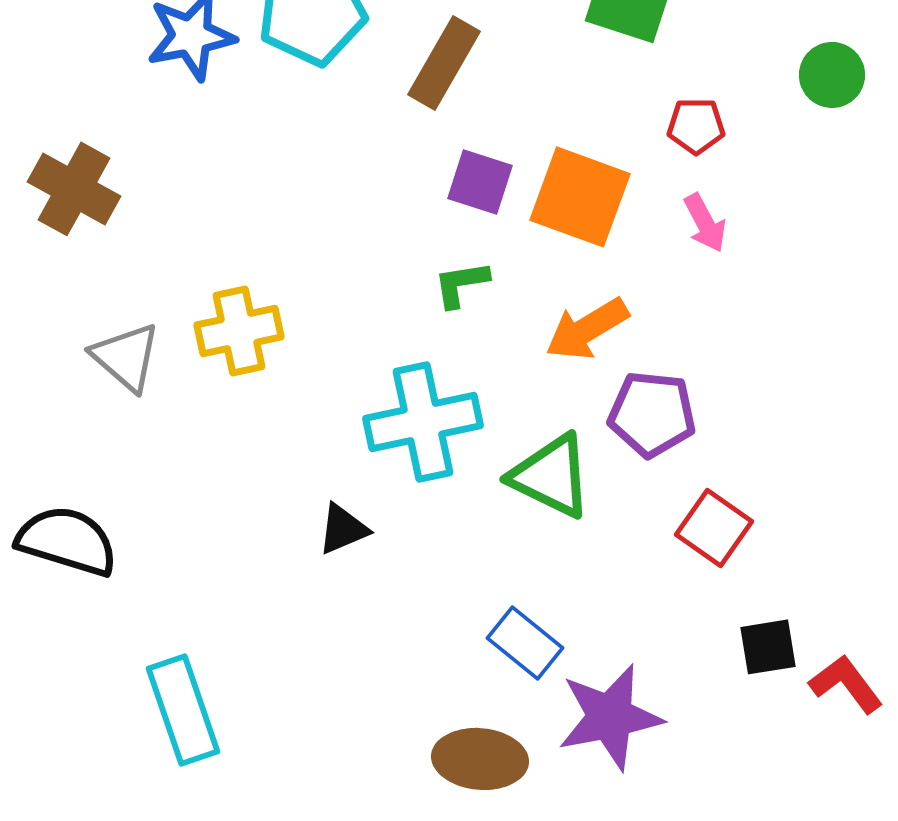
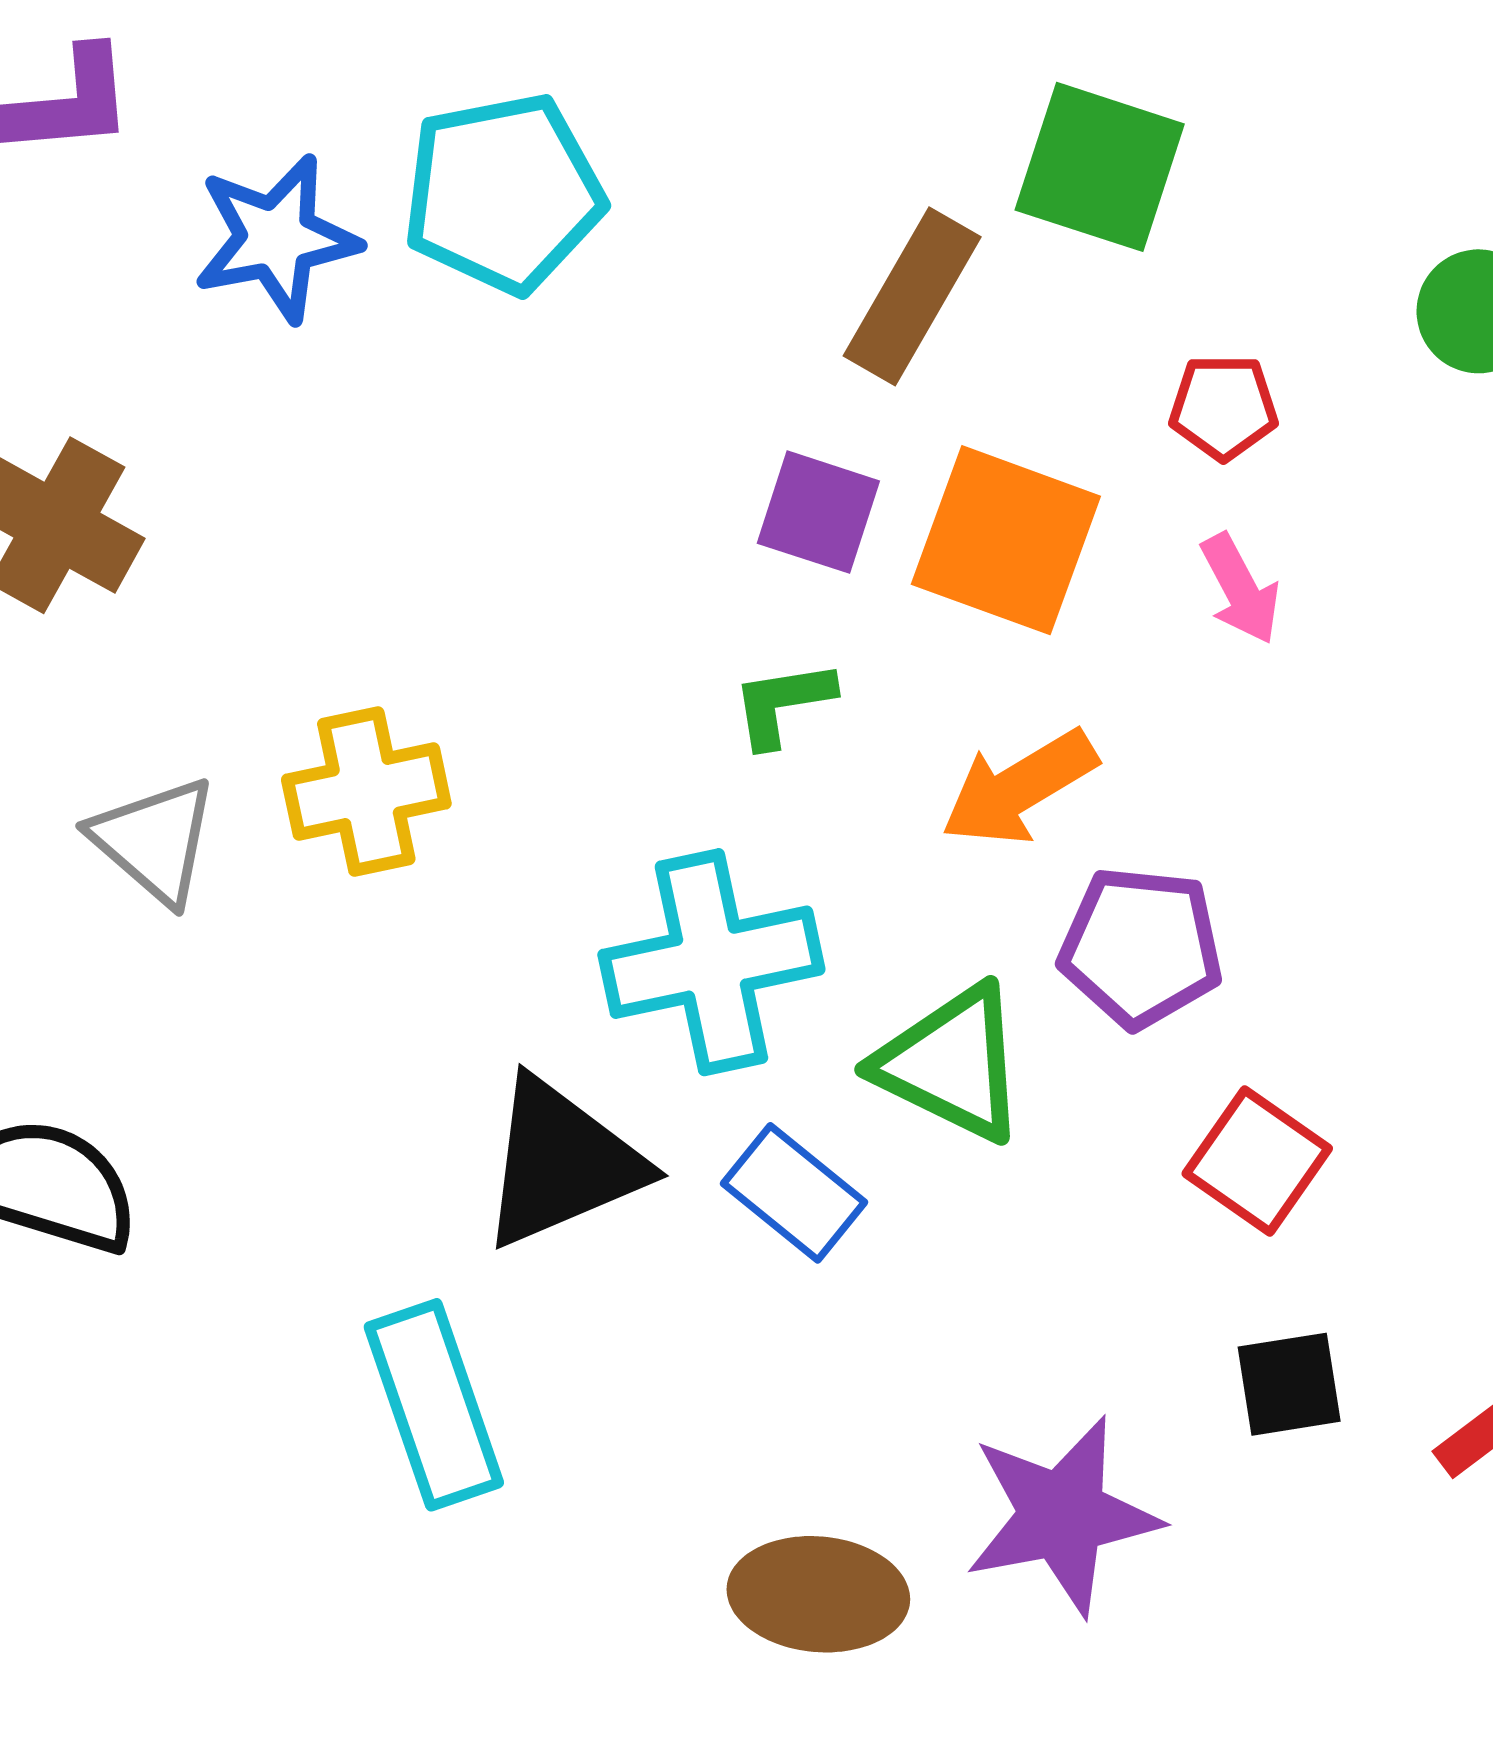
brown rectangle: (444, 63) -> (912, 296), moved
black triangle: (343, 529) -> (561, 1163), size x1.8
blue rectangle: (525, 643) -> (794, 1193), moved
black square: (768, 647) -> (1289, 1384), moved
cyan rectangle: (183, 710) -> (434, 1405), moved

